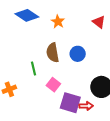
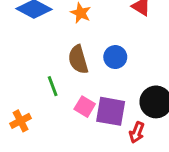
purple square: (70, 103) -> (111, 111), moved
red arrow: (86, 106) -> (137, 132), turned 120

